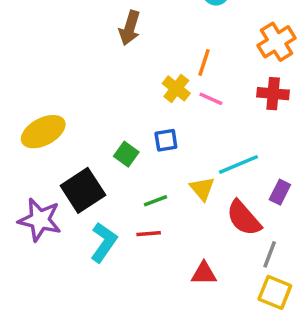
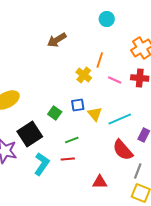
brown arrow: (130, 28) -> (57, 40), turned 42
pink line: (211, 99) -> (115, 80), moved
yellow triangle: (202, 189) -> (95, 114), moved

